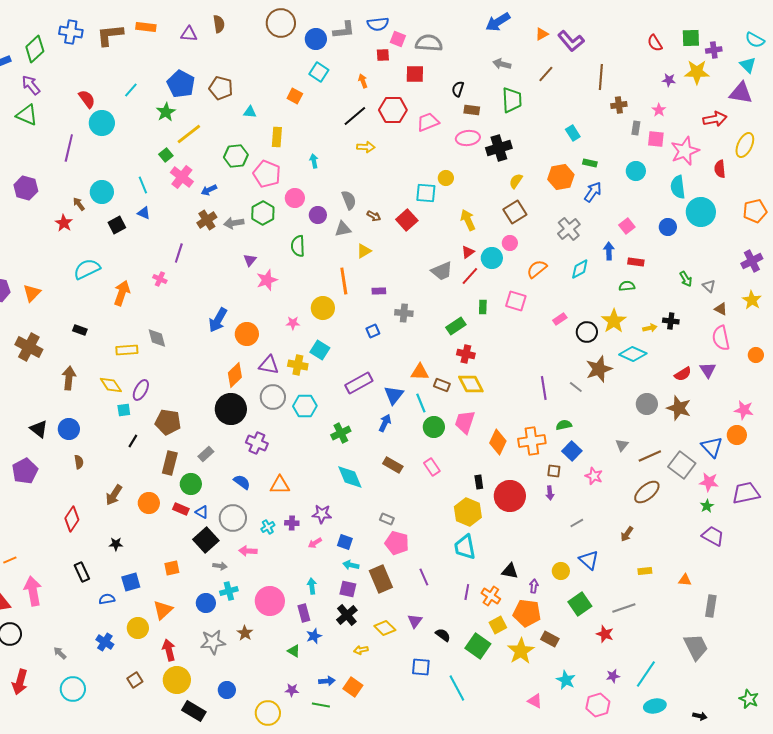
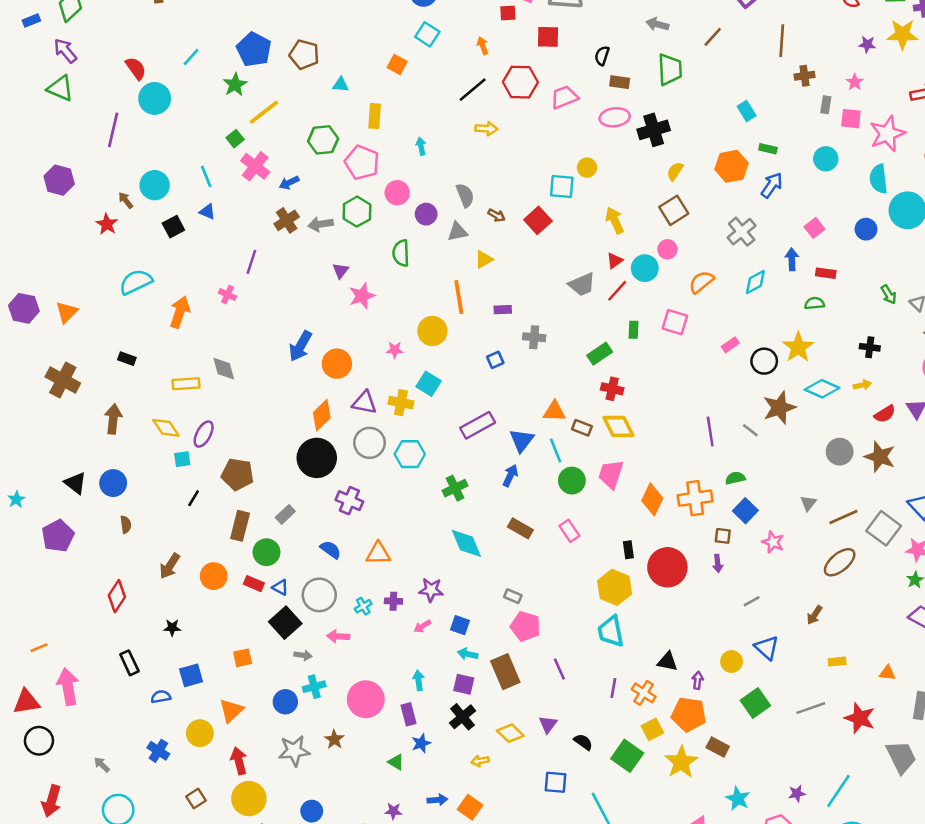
yellow arrow: (650, 328) -> (862, 385), moved
red star: (605, 634) -> (860, 718), moved, size x1.4

